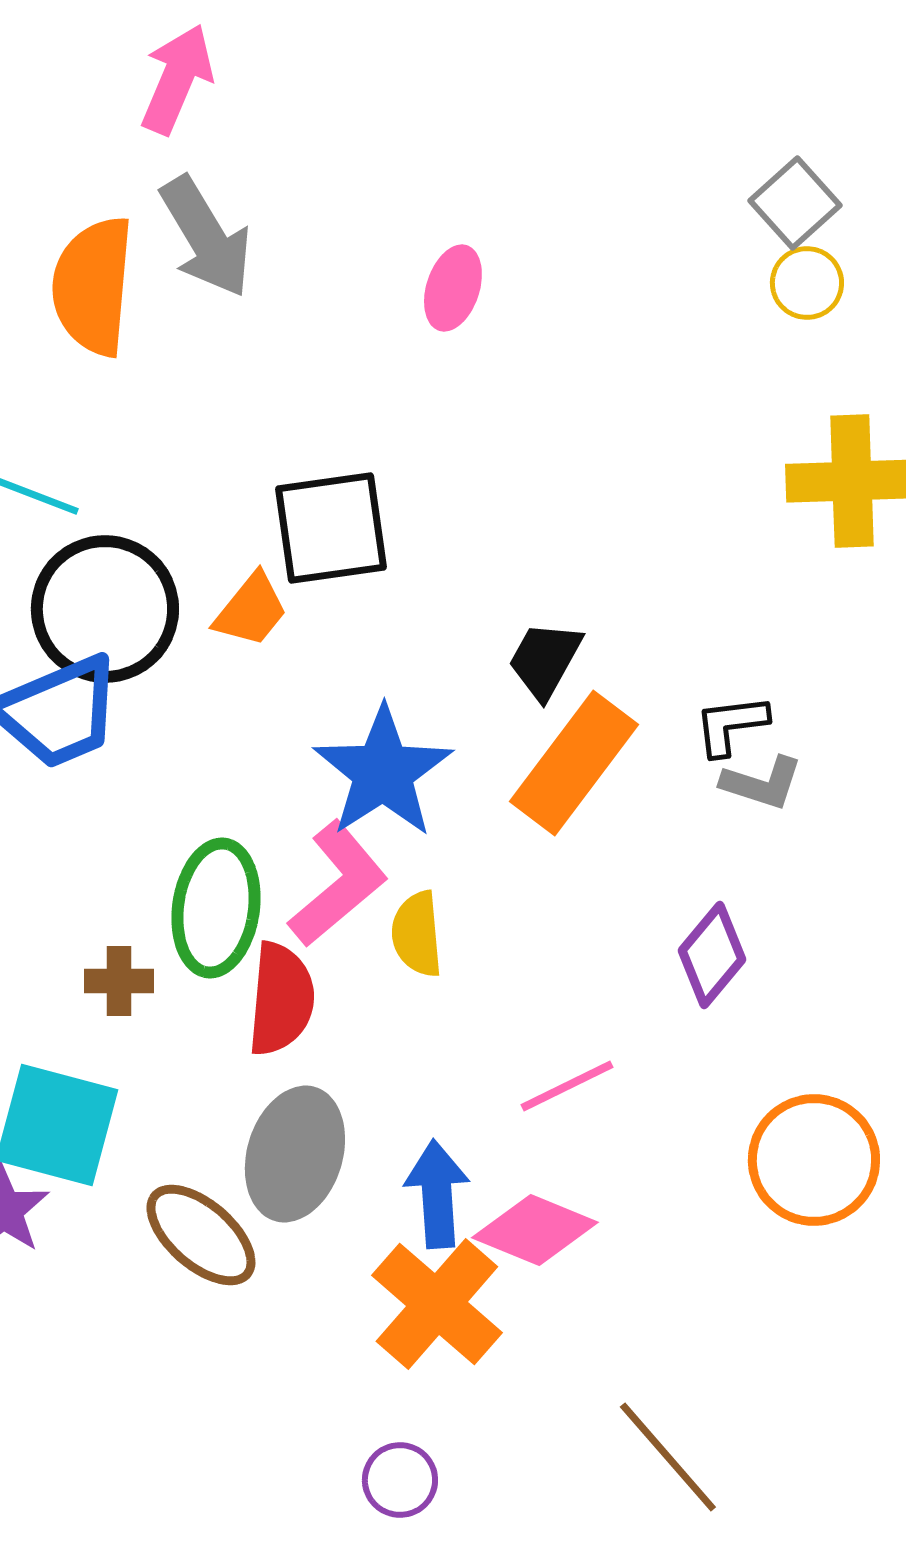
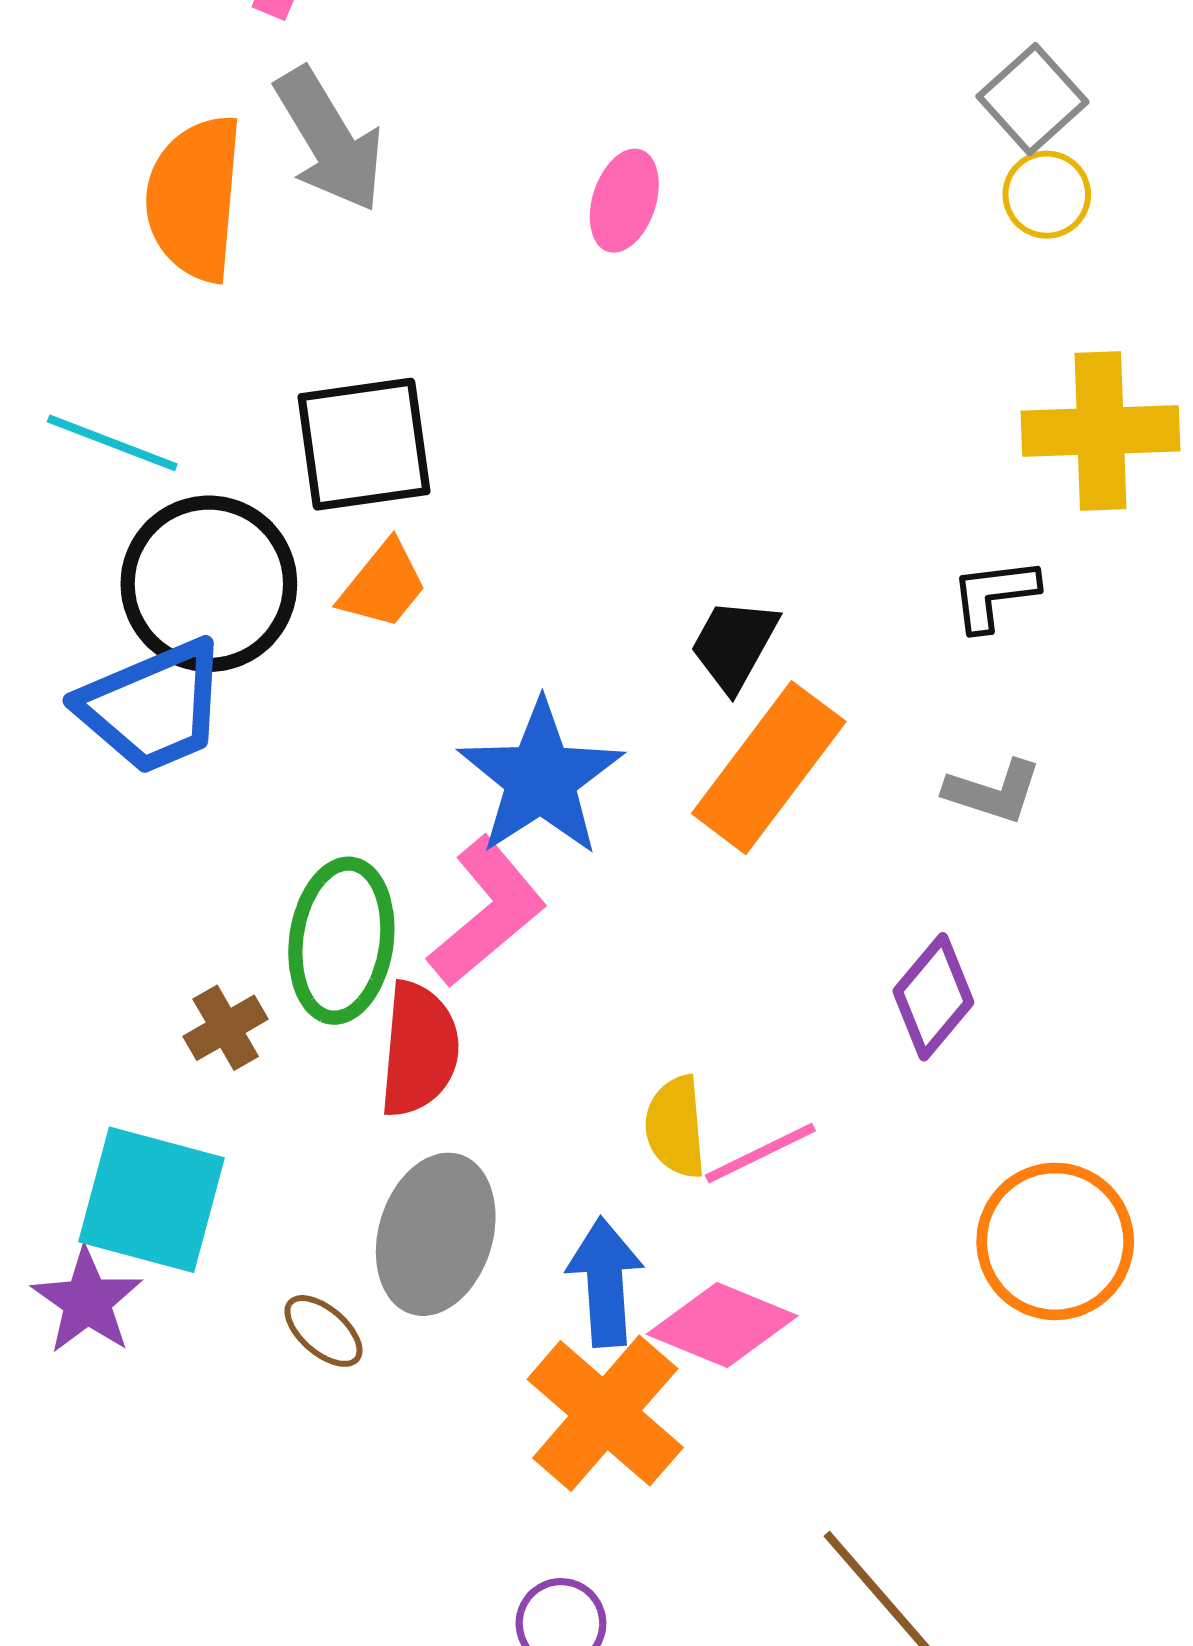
black square: (331, 528) -> (364, 444), moved
black L-shape: (731, 725) -> (994, 595), moved
yellow semicircle: (417, 934) -> (676, 1127), moved
brown cross: (119, 981) -> (226, 1028), turned -30
brown ellipse: (201, 1235) -> (323, 1331), size x0.6

